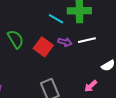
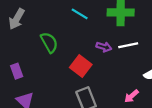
cyan line: (56, 19) -> (80, 14), moved
red square: (43, 47) -> (81, 66), moved

